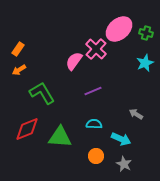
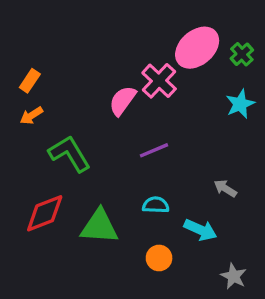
green cross: (146, 33) -> (242, 54), turned 32
gray star: (124, 164) -> (234, 276), moved

